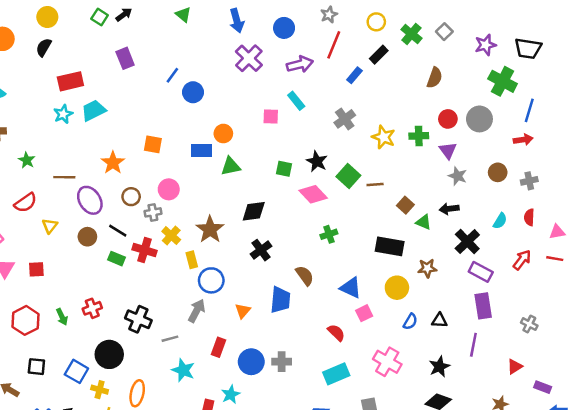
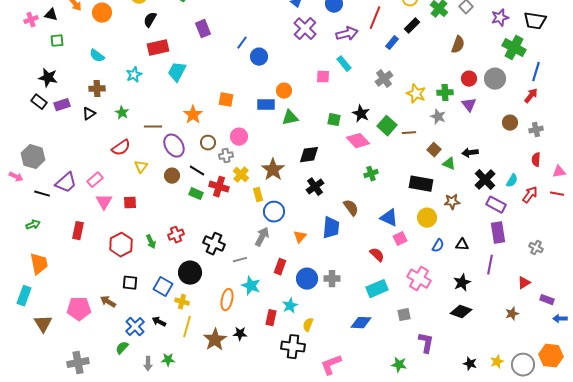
black semicircle: (44, 47) -> (150, 20), moved
cyan trapezoid: (93, 110) -> (177, 72), turned -35
cyan star: (63, 114) -> (134, 75), moved
red arrow: (523, 140) -> (531, 96), turned -42
gray star: (458, 176) -> (438, 117), moved
cyan semicircle: (500, 221) -> (512, 181), moved
orange ellipse: (137, 393) -> (227, 300), moved

